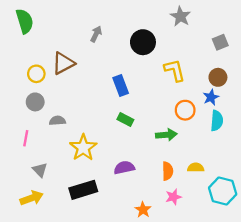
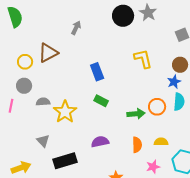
black circle: (143, 42) -> (123, 16), moved
orange circle: (185, 110) -> (157, 107), moved
pink line: (26, 138) -> (11, 106), moved
yellow star: (83, 148) -> (65, 112), moved
gray triangle: (40, 170) -> (43, 141), moved
pink star: (173, 197) -> (153, 167), moved

